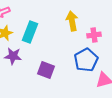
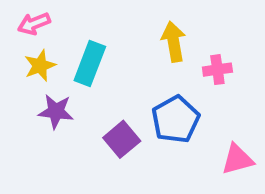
blue pentagon: (86, 60) -> (176, 119), moved
purple square: (46, 70) -> (122, 139), turned 30

